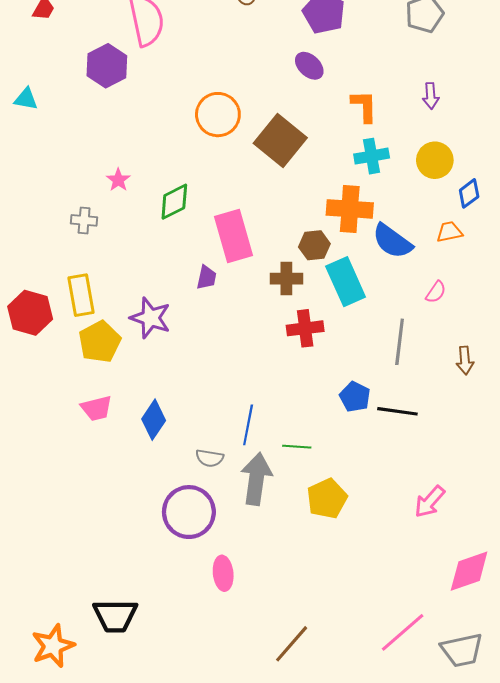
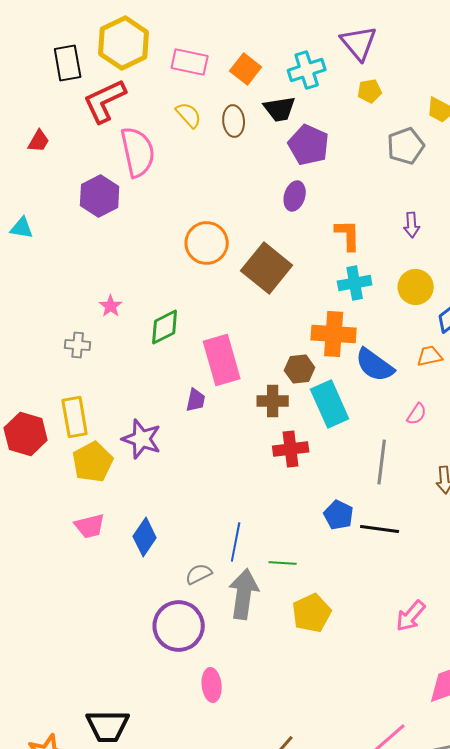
purple ellipse: (309, 66) -> (295, 196), turned 64
gray semicircle: (210, 458) -> (199, 574), turned 144

